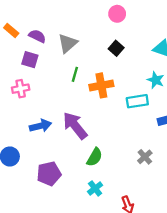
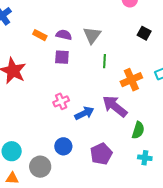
black square: (116, 48) -> (144, 33), moved
orange cross: (101, 85) -> (131, 80), moved
pink cross: (21, 89) -> (61, 101), moved
cyan cross: (95, 188) -> (145, 158), turned -32

